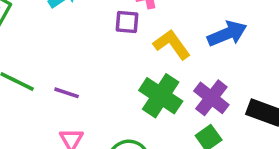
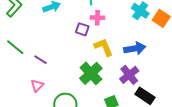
purple cross: (211, 98) -> (129, 75), moved

